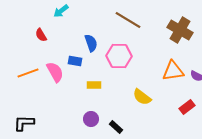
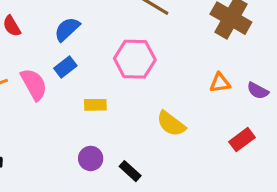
blue semicircle: (91, 43) -> (67, 29), moved, turned -114
blue rectangle: (75, 61) -> (65, 67), turned -48
orange triangle: (173, 71) -> (220, 83), size x0.6

